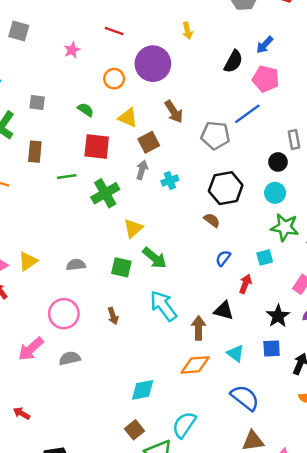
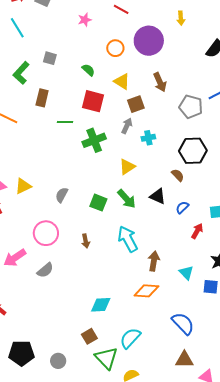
yellow triangle: (133, 228) -> (127, 167), moved
gray semicircle: (76, 265) -> (62, 195), turned -63
black triangle: (224, 311) -> (158, 196), moved
cyan triangle: (235, 353) -> (186, 273), moved
gray semicircle: (70, 358) -> (45, 270), turned 144

